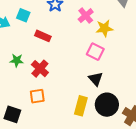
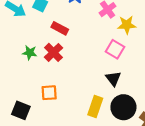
red cross: (40, 69) -> (53, 52), moved

